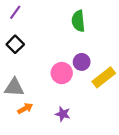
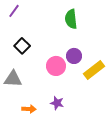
black square: (15, 44) -> (22, 46), moved
orange arrow: (25, 108) -> (29, 109), moved, turned 32

